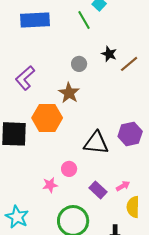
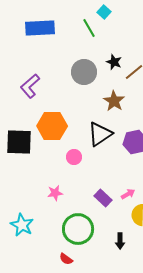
gray circle: (79, 64) -> (84, 72), size x1.6
brown star: (69, 93) -> (114, 101), moved
black triangle: (96, 143) -> (100, 134), moved, turned -40
pink circle: (69, 169) -> (74, 157), moved

